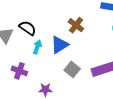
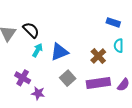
brown cross: (76, 25) -> (98, 56), moved
purple cross: (19, 71) -> (23, 78), moved

